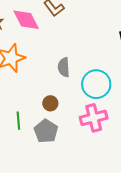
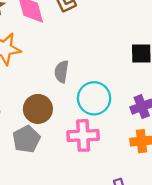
brown circle: (50, 103) -> (38, 109), size x1.6

